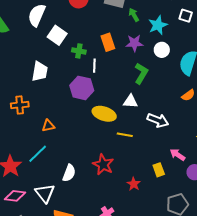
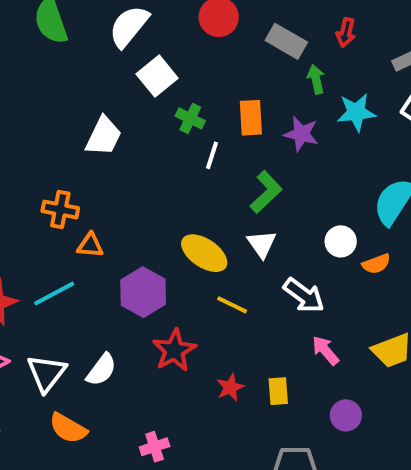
white circle: (162, 50) -> (341, 241), moved
green L-shape: (141, 73) -> (266, 192), moved
purple hexagon: (82, 88) -> (143, 292), moved
white triangle: (131, 101) -> (262, 244), turned 35
orange cross: (20, 105) -> (60, 210), moved
pink arrow: (178, 155) -> (325, 350), moved
white semicircle: (69, 173) -> (101, 370), moved
red star: (134, 184) -> (230, 387), moved

